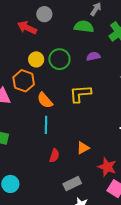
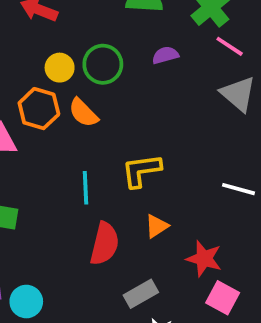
yellow L-shape: (80, 94) -> (141, 171), moved
orange semicircle: (45, 100) -> (83, 113), moved
red semicircle: (54, 155) -> (105, 244), size x1.6

